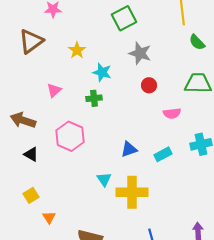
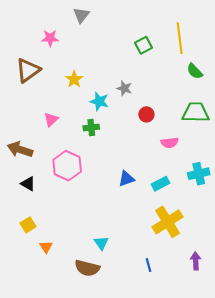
green square: (124, 18) -> (143, 45), moved, size x0.7
gray star: (140, 53) -> (124, 88), moved, size x0.7
cyan triangle: (104, 179) -> (101, 243), moved
yellow cross: (132, 192) -> (168, 222), moved, turned -32

